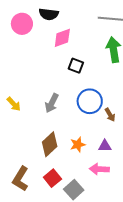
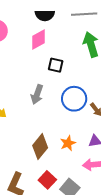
black semicircle: (49, 14) -> (45, 15), moved
gray arrow: (52, 103) -> (37, 94), moved

